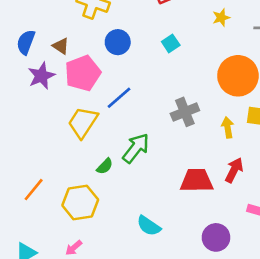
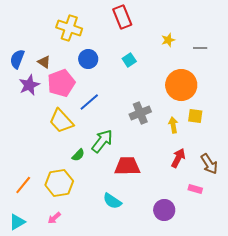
yellow trapezoid: (83, 122) -> (61, 121), turned -76
red trapezoid: (197, 181) -> (127, 166), moved
orange line: (34, 190) -> (23, 185), moved

